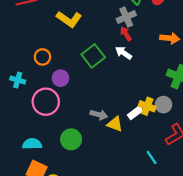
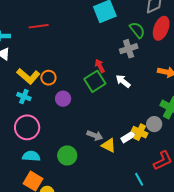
yellow L-shape: (69, 19) -> (28, 76), moved
red arrow: (126, 34) -> (100, 66), moved
pink circle: (46, 102) -> (27, 127), moved
gray circle: (163, 105) -> (154, 124), moved

